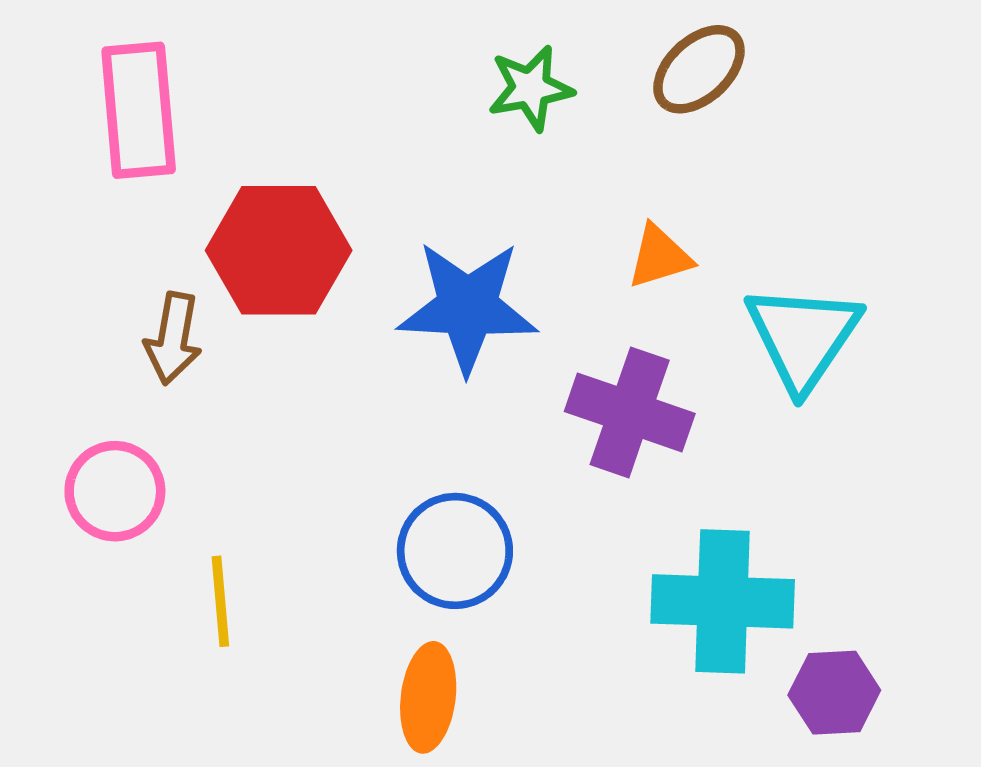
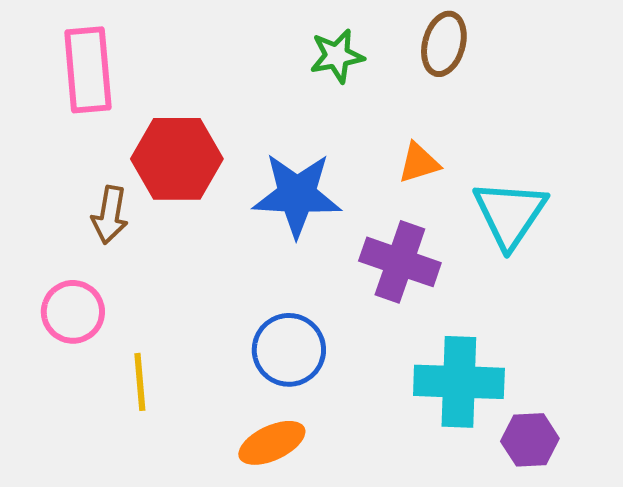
brown ellipse: (699, 69) -> (444, 44), turned -32
orange ellipse: (428, 697) -> (272, 443), turned 58

